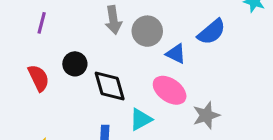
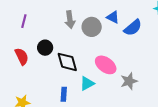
blue triangle: (176, 54) -> (113, 17), moved

